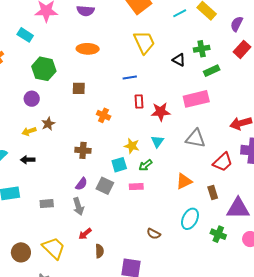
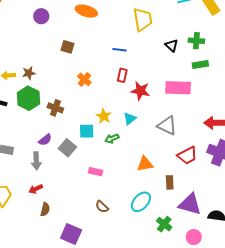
green hexagon: (44, 69) -> (28, 98), moved
purple circle: (32, 99) -> (41, 16), moved
pink rectangle: (136, 187) -> (95, 172), moved

